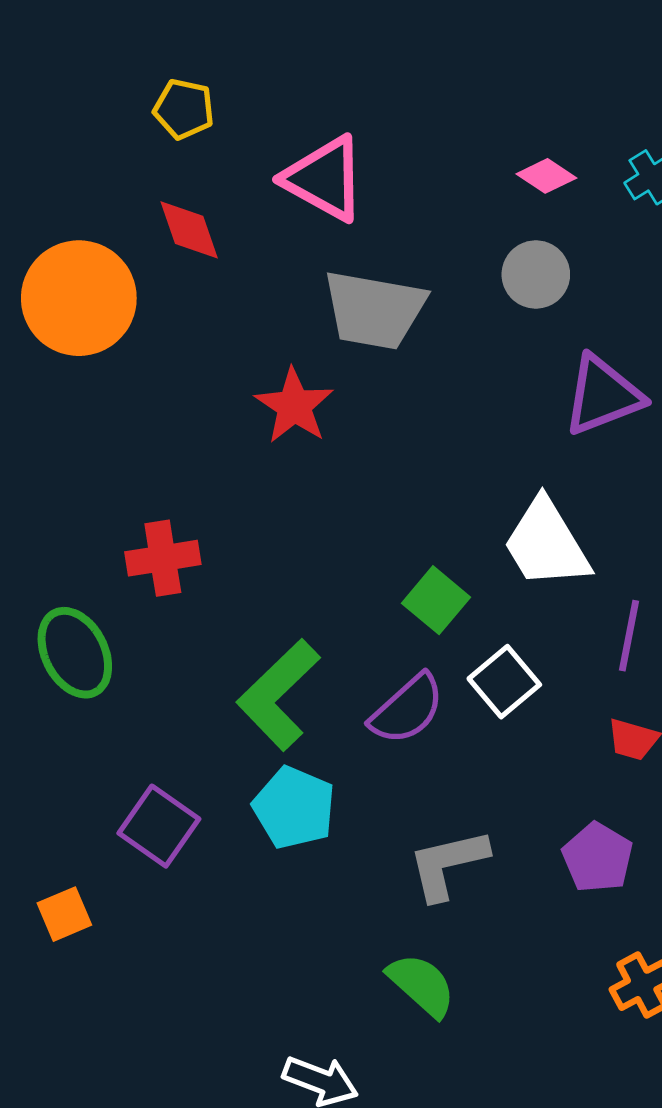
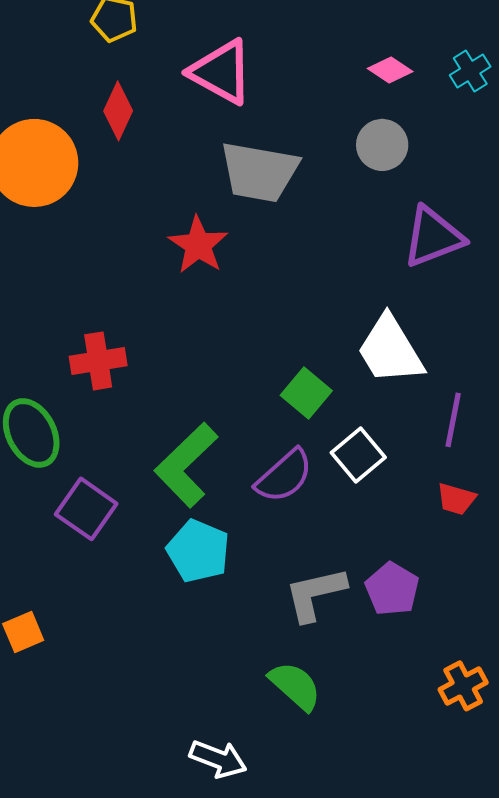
red diamond: (189, 230) -> (118, 111), turned 44
purple square: (159, 826) -> (86, 509), moved
purple pentagon: (598, 858) -> (392, 589), moved

